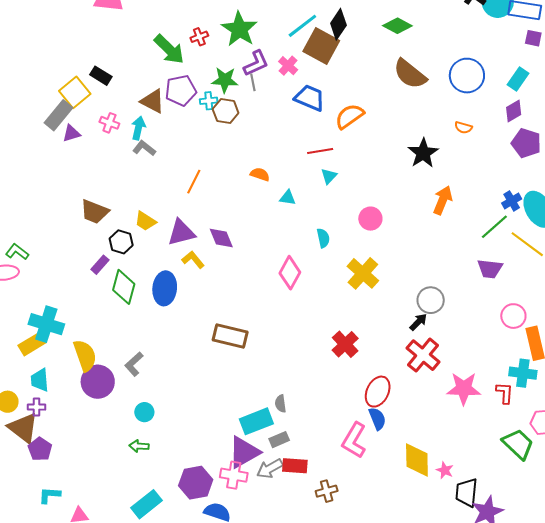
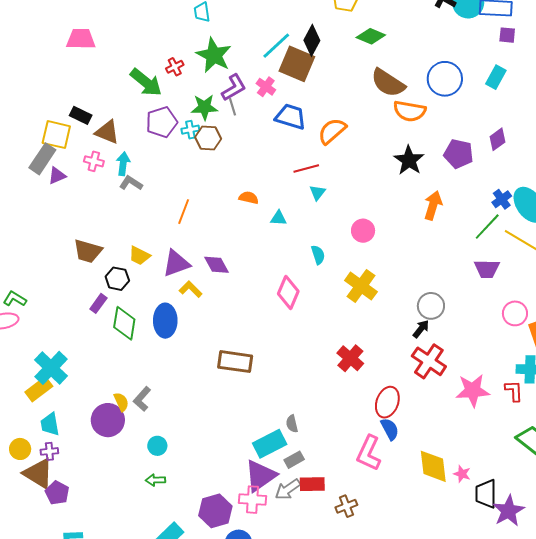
yellow square: (75, 92) -> (56, 135), turned -32
brown triangle: (153, 101) -> (107, 132), moved
purple diamond: (514, 111) -> (497, 139), moved
orange semicircle: (463, 127) -> (410, 111), moved, size x1.8
purple pentagon: (526, 143) -> (459, 154), moved
cyan cross: (46, 324) -> (51, 368), turned 32
yellow semicircle: (85, 356) -> (121, 402), moved, size x0.6

